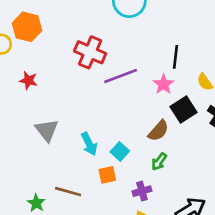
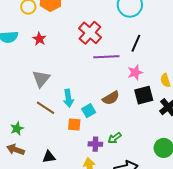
black line: (176, 57) -> (136, 43), moved
brown semicircle: (158, 131) -> (111, 98), moved
green arrow: (159, 162) -> (115, 138), moved
brown line: (68, 192) -> (46, 108), moved

